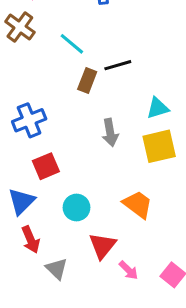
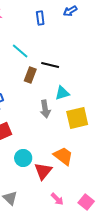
black line: (118, 65) -> (50, 65), turned 30
cyan triangle: (158, 108) -> (62, 93), moved
red triangle: (103, 246) -> (43, 171), moved

